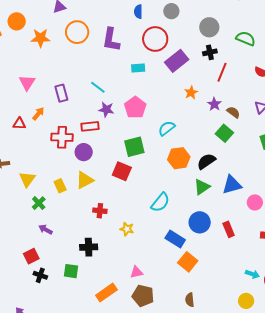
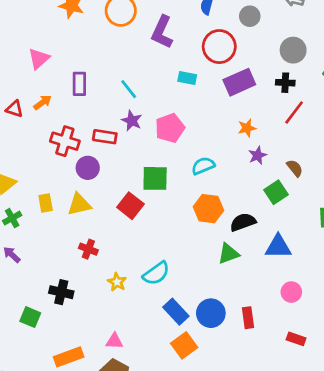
purple star: (214, 104) -> (257, 155), moved
blue triangle: (232, 185) -> (278, 247), moved
cyan semicircle: (160, 202) -> (156, 273), moved
blue circle: (200, 222) -> (211, 313), moved

